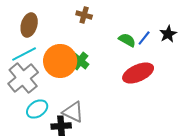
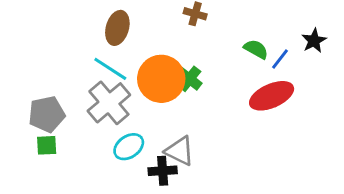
blue line: (144, 38) -> (280, 59), moved
cyan line: (24, 54) -> (110, 69), turned 60

